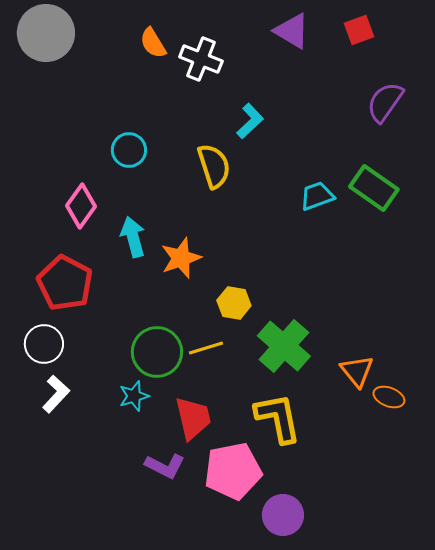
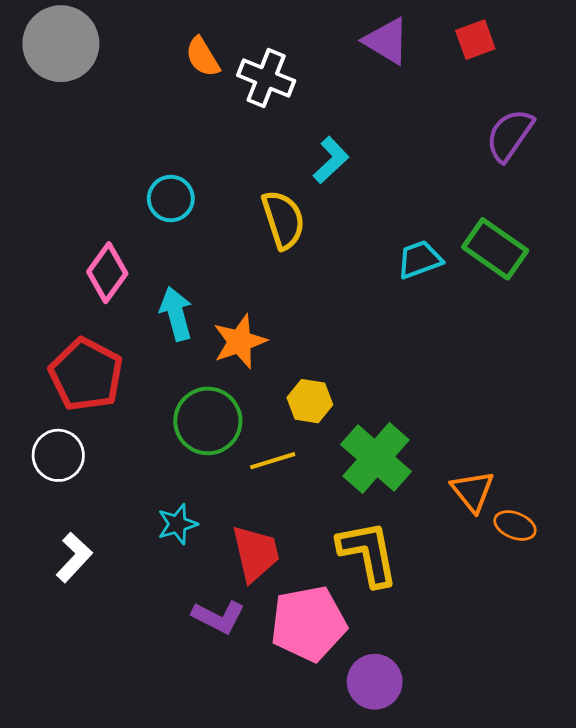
green circle: (157, 352) -> (208, 421), moved
white L-shape: (56, 394) -> (74, 557), moved

